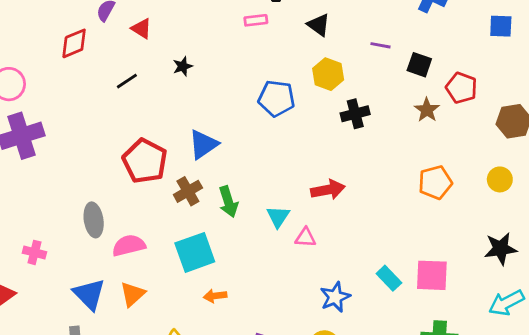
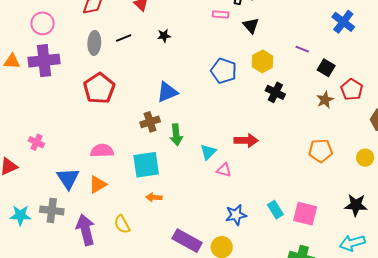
black triangle: (319, 25) -> (251, 26), moved
black cross: (355, 114) -> (275, 92), turned 30
red pentagon: (145, 161) -> (99, 88), moved
gray ellipse: (94, 220) -> (94, 43), moved

